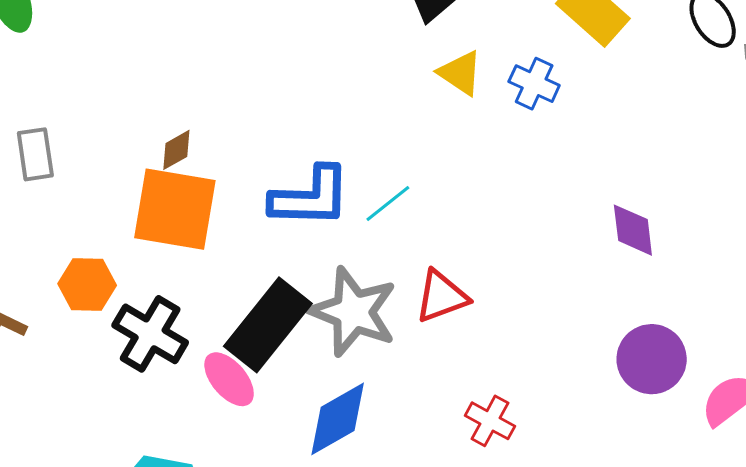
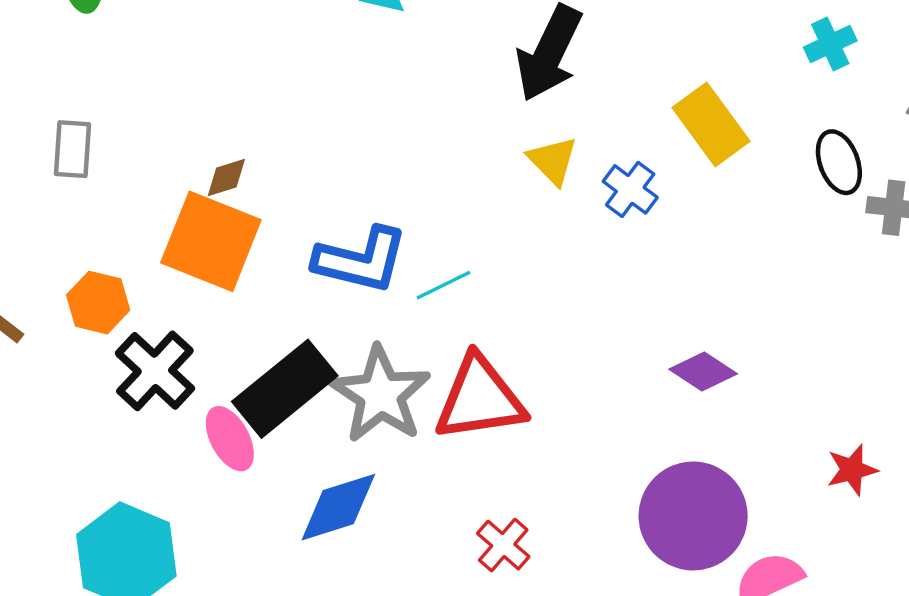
purple diamond: (633, 230) -> (703, 371), turned -62
red triangle: (442, 296) -> (480, 399), size x1.5
purple circle: (652, 359) -> (693, 516), size x1.4

